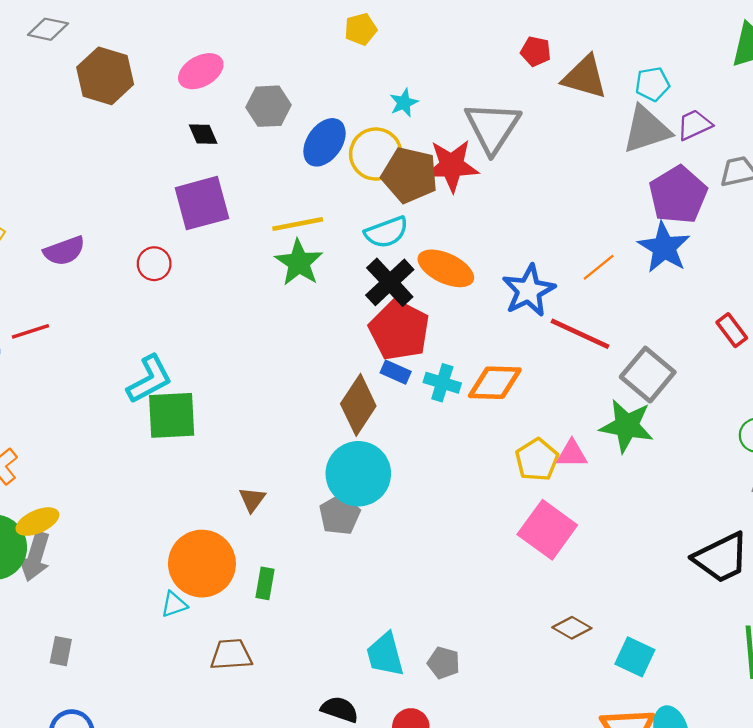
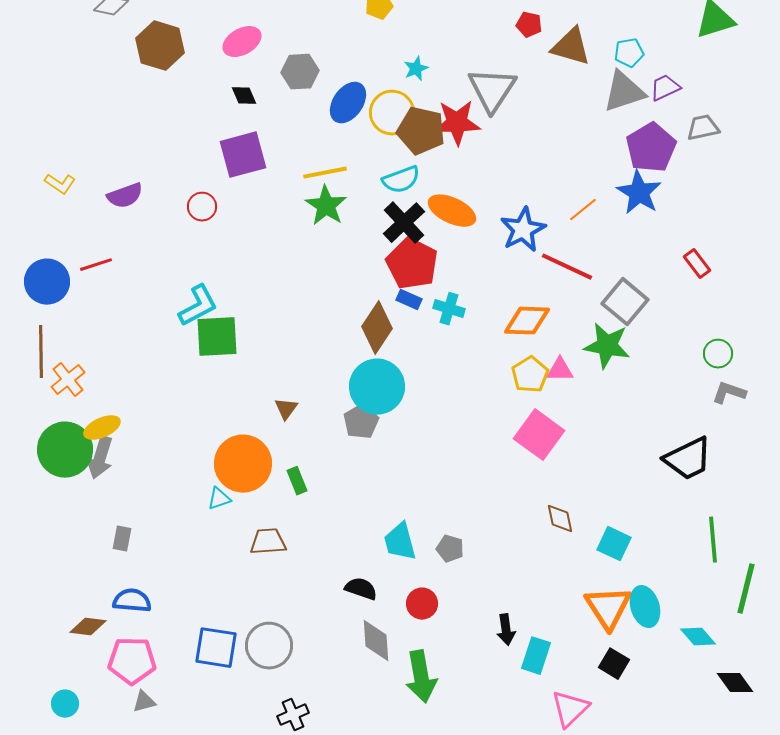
orange diamond: (495, 383) -> (527, 321), moved
green rectangle: (265, 583) -> (297, 481), turned -32
brown diamond: (572, 628) -> (560, 519), turned 48

